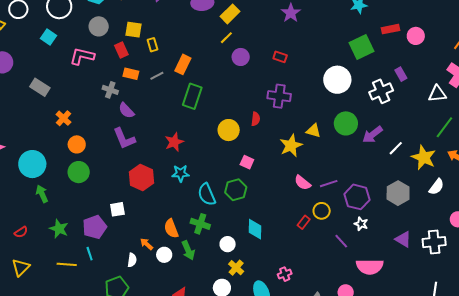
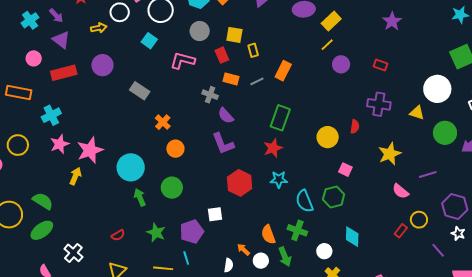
green rectangle: (192, 96) -> (280, 118), moved
yellow triangle: (313, 131) -> (417, 113), moved
green circle: (79, 172) -> (172, 188), moved
purple line: (329, 184) -> (428, 174), moved

